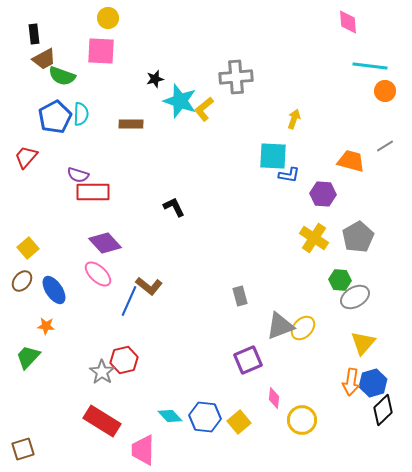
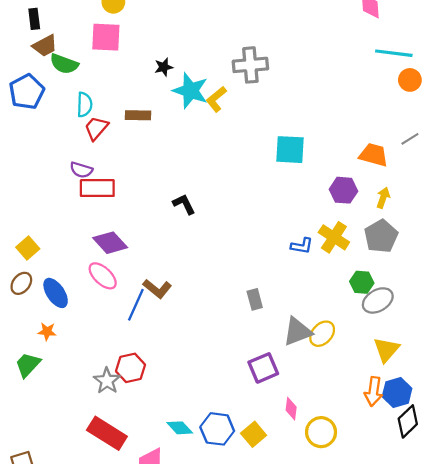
blue pentagon: (55, 117) -> (27, 92), moved
yellow arrow: (294, 119) -> (383, 198), moved
red trapezoid: (26, 157) -> (96, 128), moved
blue L-shape: (289, 175) -> (302, 246), moved

